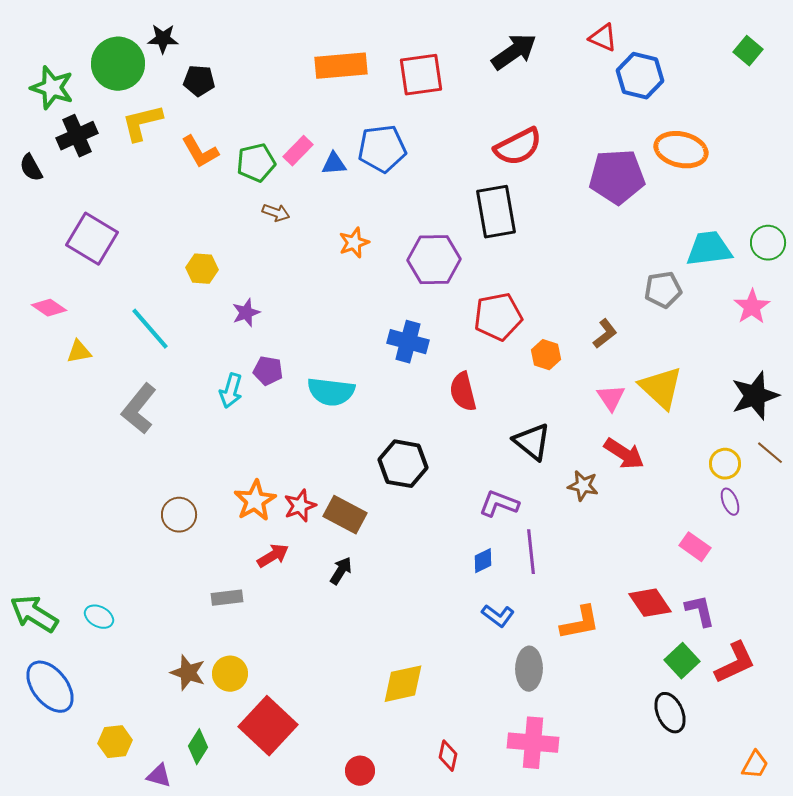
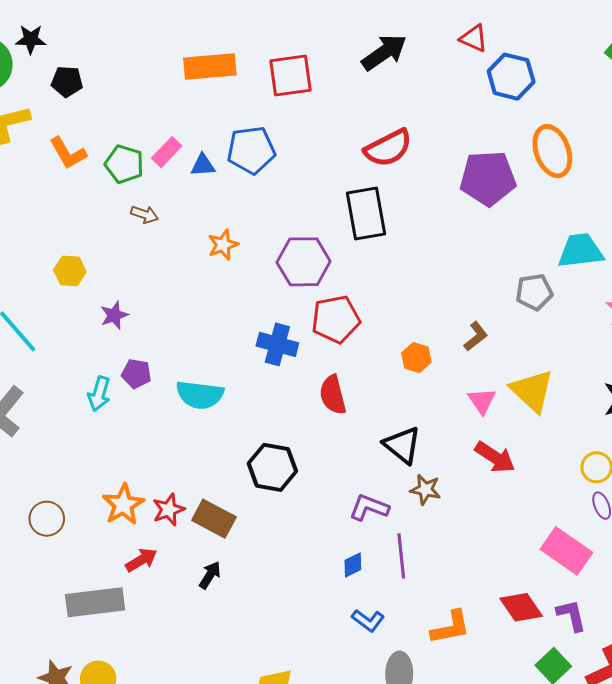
orange ellipse: (681, 150) -> (552, 151), turned 57
green pentagon: (256, 163) -> (124, 164), turned 30
red pentagon: (498, 317) -> (336, 319), moved
brown star: (583, 486) -> (425, 489), moved
pink rectangle: (695, 547) -> (566, 551), size x1.6
gray rectangle: (227, 598) -> (95, 602), size x1.8

